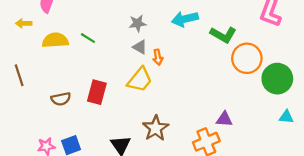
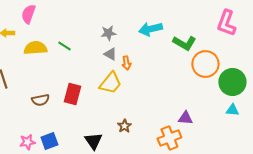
cyan triangle: (286, 117) -> (232, 110), moved
brown star: (156, 128) -> (124, 126), size x0.6

